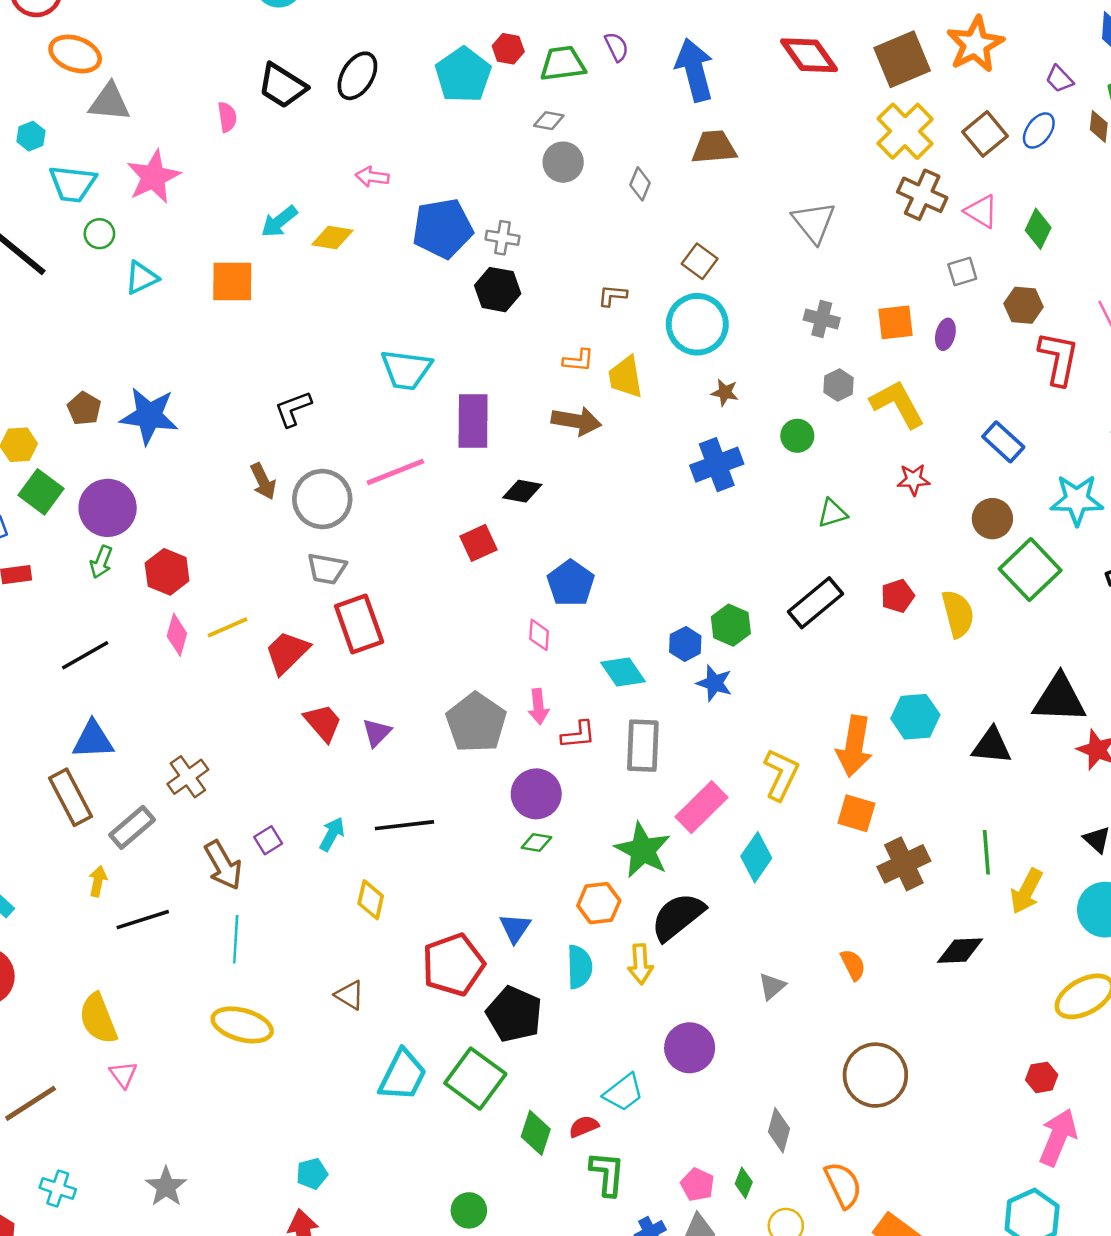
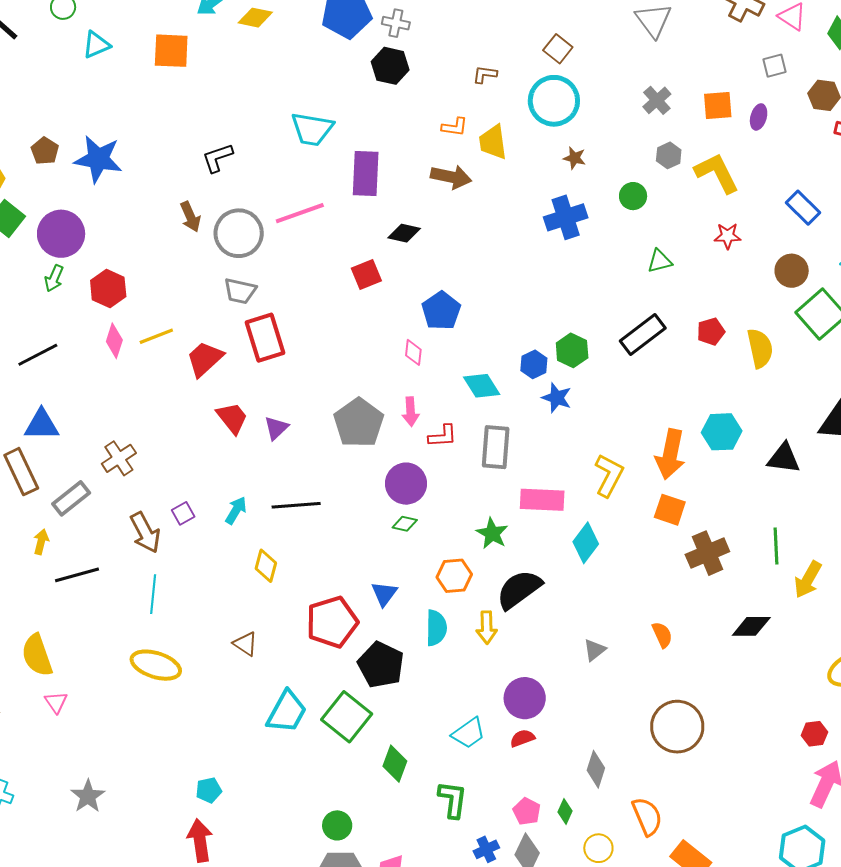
gray cross: (822, 319) -> (657, 100), turned 32
pink rectangle: (701, 807) -> (542, 500), turned 45
green star: (643, 850) -> (492, 533), size x0.7
red semicircle: (584, 1126) -> (522, 738), moved

